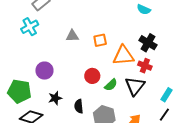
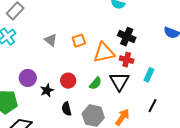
gray triangle: (72, 36) -> (51, 40), turned 48
red circle: (92, 76) -> (68, 81), moved
cyan rectangle: (166, 95) -> (149, 75), moved
black star: (55, 98) -> (47, 90), moved

